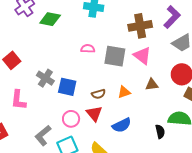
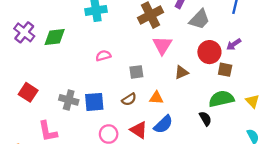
gray square: (115, 56) -> (136, 72), moved, size x0.6
pink triangle: (142, 56) -> (162, 45), turned 42
orange triangle: (124, 92) -> (156, 98), moved, turned 40
red triangle: (94, 114) -> (139, 130), moved

